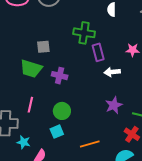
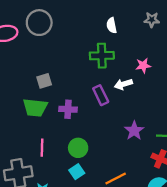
green cross: (84, 33) -> (102, 56), moved
purple rectangle: (98, 52) -> (101, 95), moved
white arrow: (112, 72) -> (123, 84), moved

